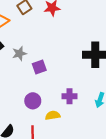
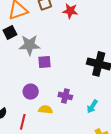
gray star: (19, 53) -> (30, 45), size x1.5

